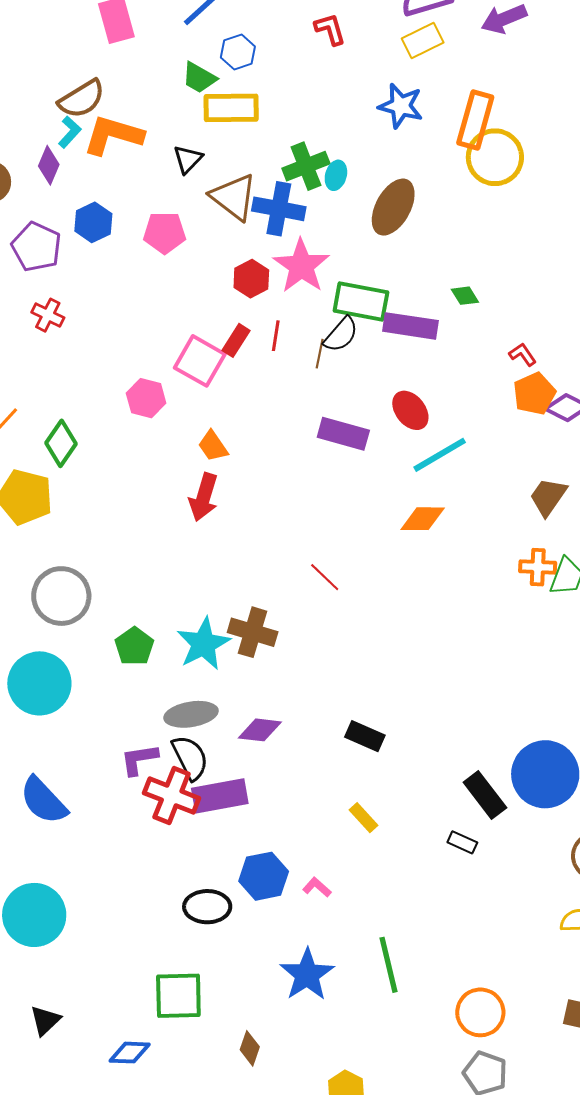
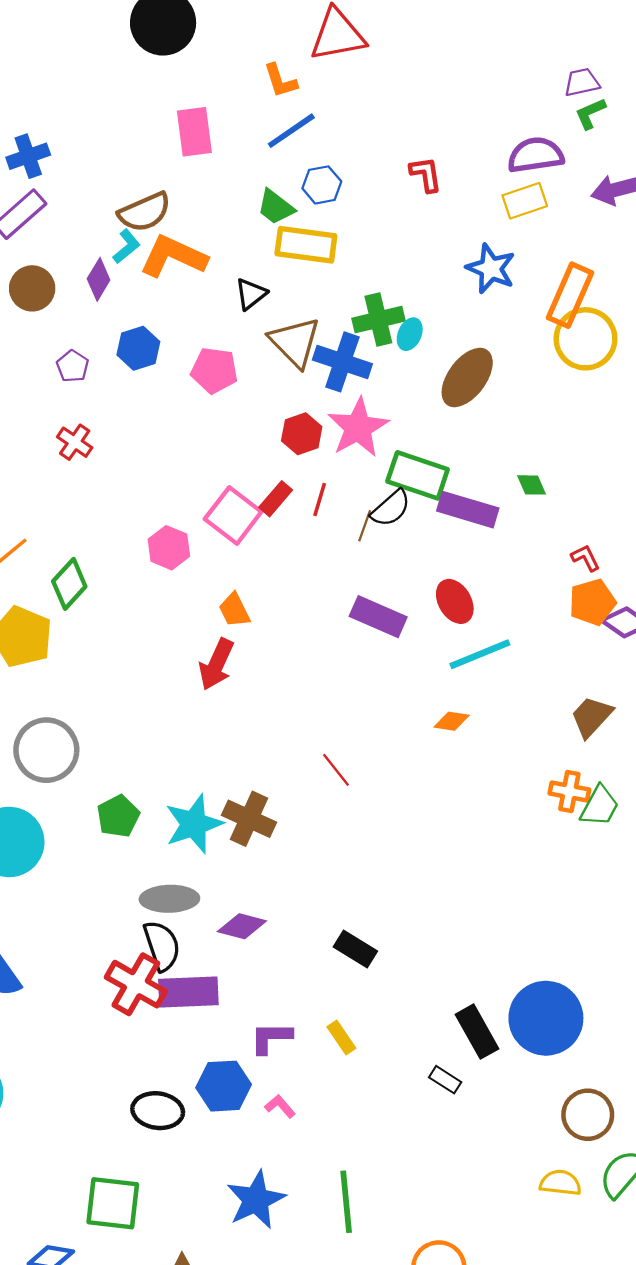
purple pentagon: (36, 247) -> (73, 366), size x0.6
orange diamond: (423, 519) -> (452, 721), size x0.7
purple L-shape: (139, 759) -> (271, 1038), moved

